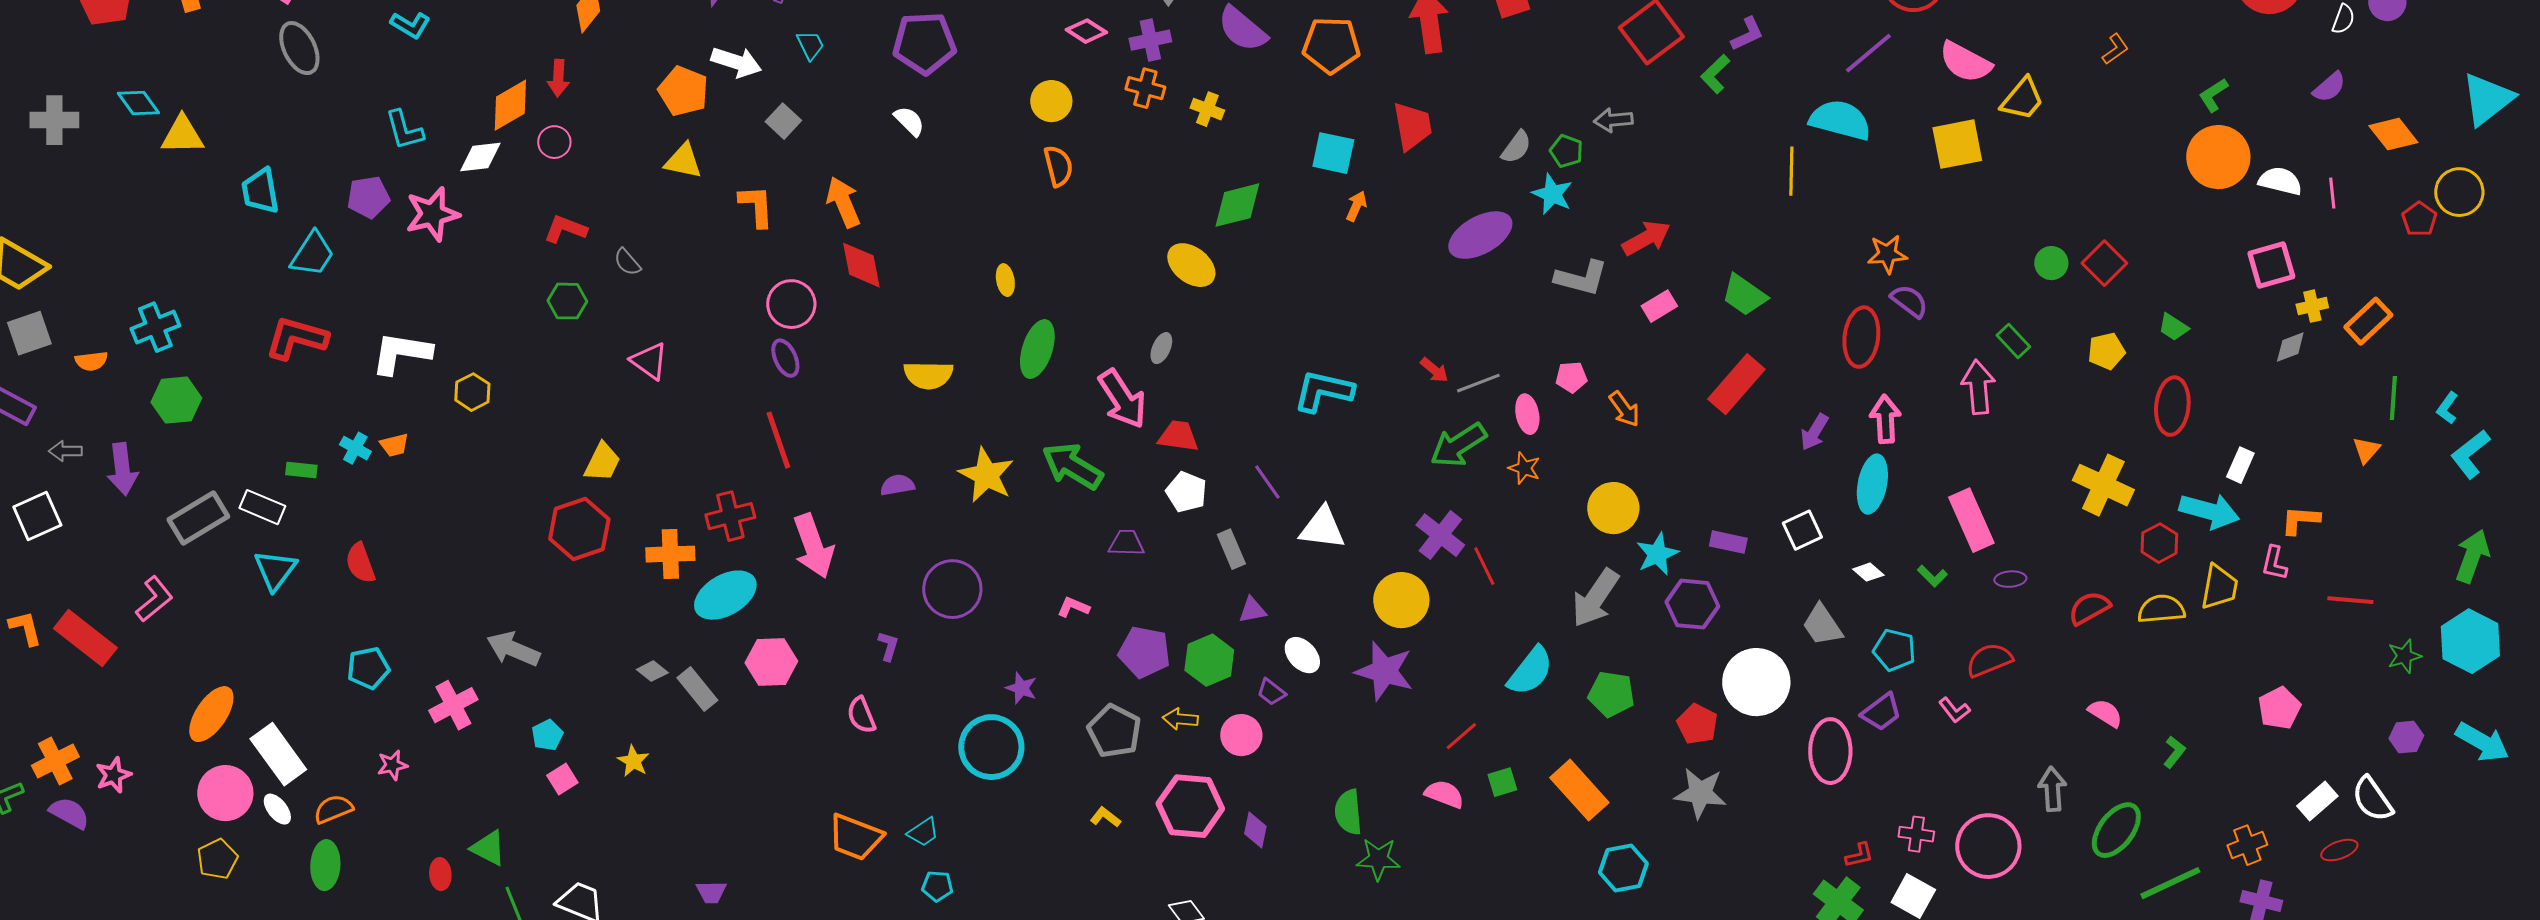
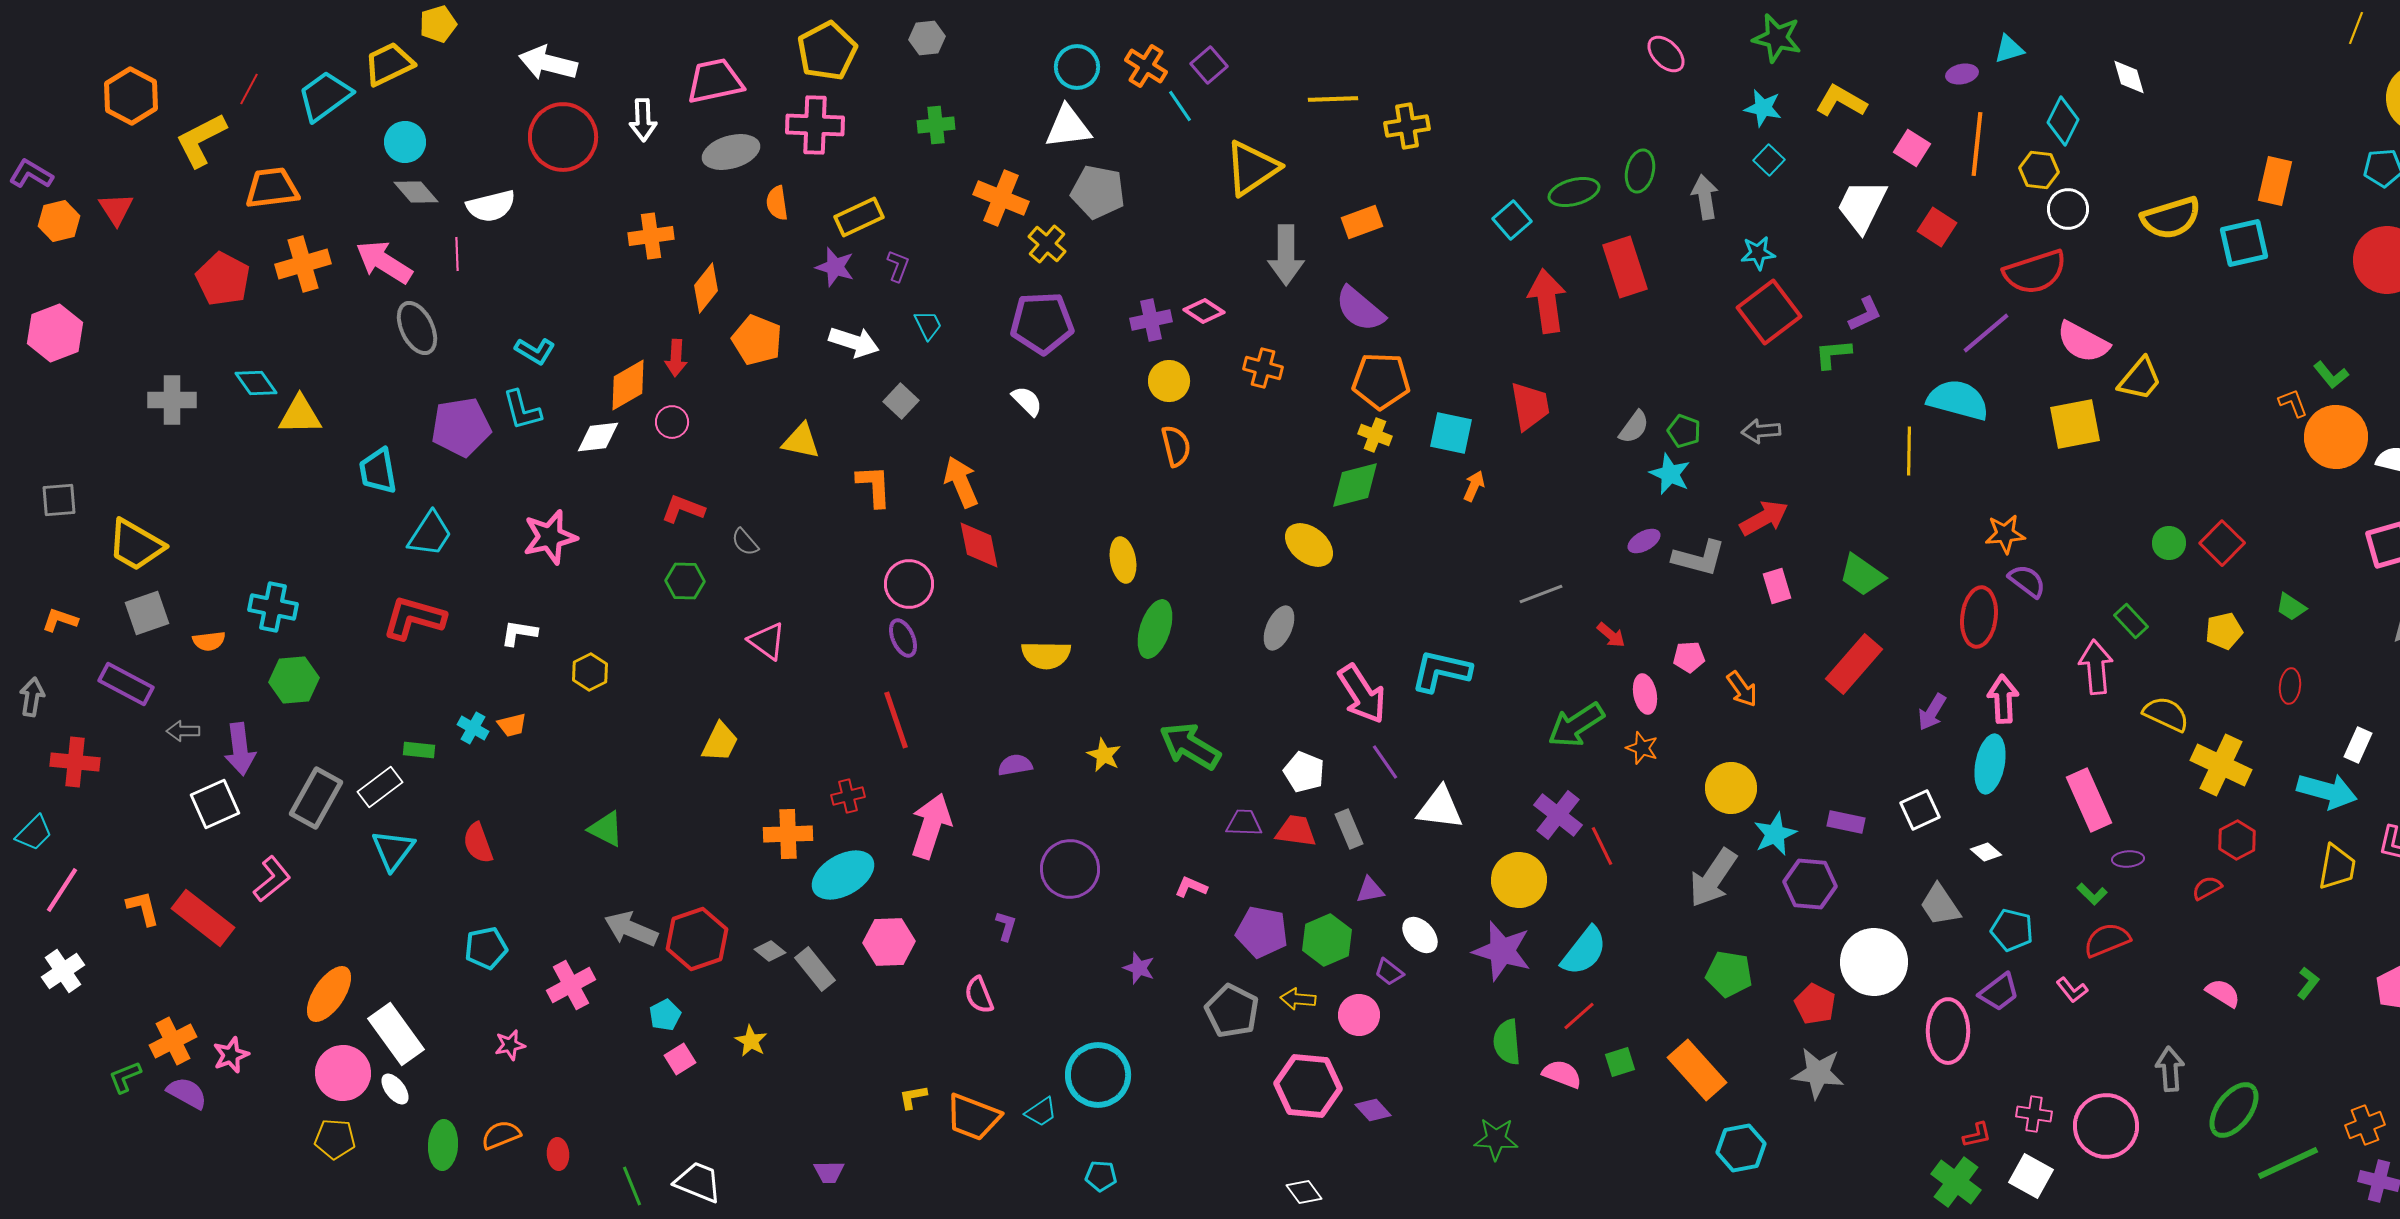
cyan L-shape: (410, 25) -> (535, 351), moved
purple cross: (1150, 40) -> (1151, 320), moved
orange pentagon: (1331, 45) -> (1381, 381), moved
orange L-shape: (2115, 49) -> (2293, 403), moved, turned -76
green L-shape: (1715, 74) -> (1833, 354), turned 39
orange pentagon: (683, 91) -> (757, 340), moved
green L-shape: (2213, 95) -> (2331, 375), turned -96
yellow cross: (1207, 109) -> (1375, 435), moved
gray arrow: (1613, 120) -> (1761, 431), moved
purple pentagon: (368, 197) -> (461, 427), moved, size x1.4
pink star: (432, 214) -> (550, 537), moved
purple ellipse: (1480, 235) -> (1644, 541), moved, size x0.5
yellow ellipse: (1005, 280) -> (1123, 560), size x1.4
pink rectangle: (1659, 306) -> (1777, 586), turned -76
cyan cross: (155, 327) -> (273, 607), turned 33
gray ellipse: (1161, 348) -> (1279, 628), size x1.4
white L-shape: (401, 353) -> (519, 633), size x0.6
red arrow: (1434, 370) -> (1611, 635), moved
gray line: (1478, 383) -> (1541, 594), moved
pink arrow: (1122, 399) -> (1362, 694), moved
red ellipse: (2172, 406) -> (2290, 686), size x0.6
red trapezoid: (1178, 436) -> (1296, 831), moved
yellow star: (986, 475) -> (1104, 755), size x0.6
white rectangle: (262, 507) -> (380, 787), turned -60
white square: (37, 516) -> (215, 804), moved
red cross: (730, 516) -> (848, 796), size x0.7
gray rectangle: (198, 518) -> (316, 798), turned -30
red hexagon: (579, 529) -> (697, 939), moved
red hexagon: (2159, 543) -> (2237, 840), moved
pink arrow: (813, 546) -> (931, 826), turned -142
green L-shape: (1932, 576) -> (2092, 894), moved
red semicircle: (2089, 608) -> (2207, 888), size x0.7
yellow semicircle: (2161, 609) -> (2166, 714), moved, turned 30
cyan semicircle: (1530, 671) -> (1584, 951), moved
cyan circle: (991, 747) -> (1098, 1075), moved
green L-shape: (2174, 752) -> (2308, 983), moved
orange semicircle: (333, 809) -> (501, 1135), moved
green semicircle: (1348, 812) -> (1507, 1042), moved
yellow L-shape: (1105, 817) -> (913, 1097), moved, turned -48
purple diamond: (1255, 830) -> (1373, 1110), turned -54
green triangle: (488, 848) -> (606, 829), moved
yellow pentagon: (217, 859) -> (335, 1139), turned 30
cyan pentagon: (937, 886) -> (1101, 1176), moved

